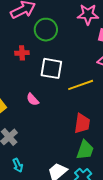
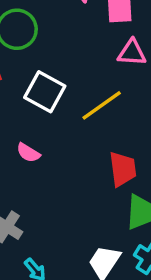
white square: (51, 68) -> (45, 92), turned 35

